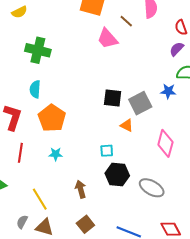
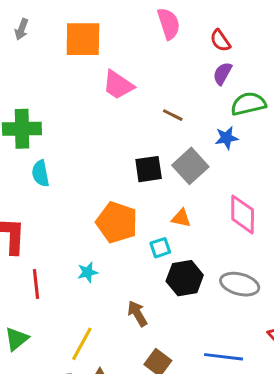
brown line: (126, 21) -> (173, 115), moved
cyan semicircle: (35, 89) -> (40, 173), moved
orange pentagon: (52, 118) -> (117, 222), moved
orange triangle: (127, 125) -> (181, 218), moved
yellow line: (40, 199) -> (82, 344), turned 75

